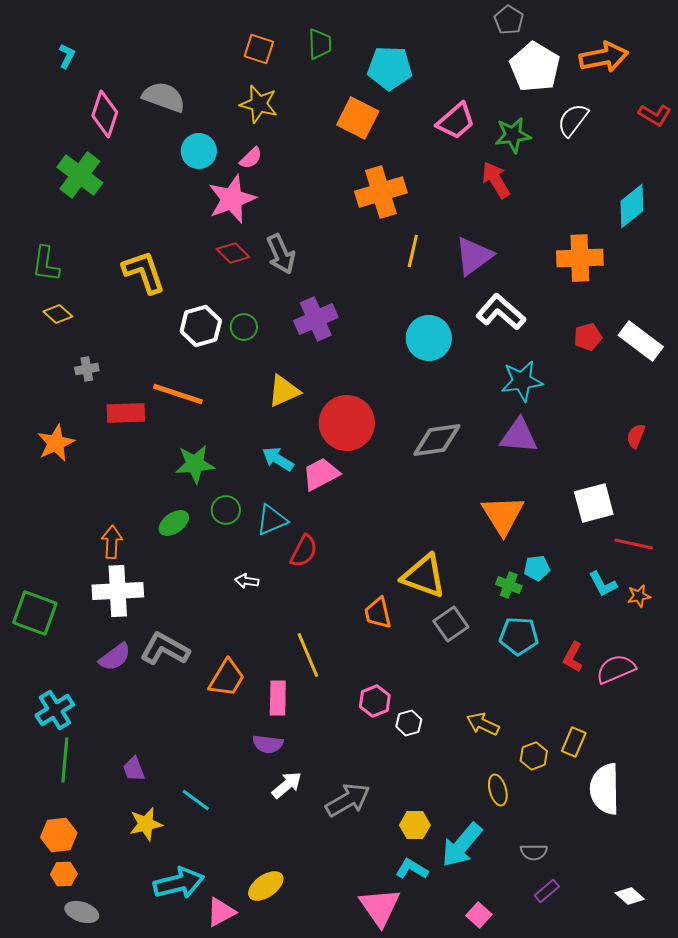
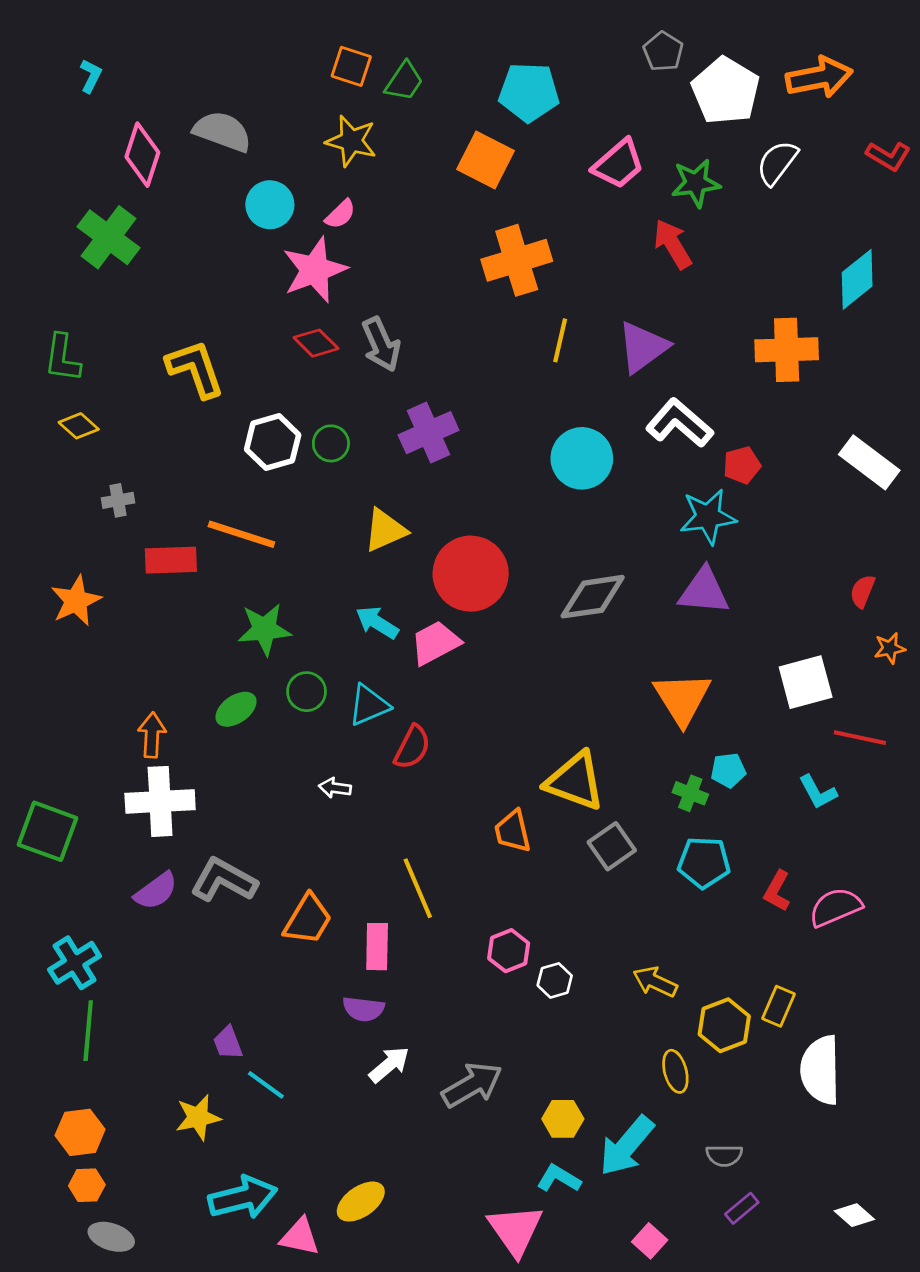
gray pentagon: (509, 20) -> (663, 51), moved
green trapezoid: (320, 44) -> (404, 81), moved, turned 36
red pentagon: (588, 337) -> (742, 465), moved
orange star: (639, 596) -> (890, 648), moved
yellow hexagon: (534, 756) -> (724, 1025), size x1.4
purple trapezoid: (134, 769) -> (228, 1043), moved
pink triangle: (221, 912) -> (300, 1237), turned 40

